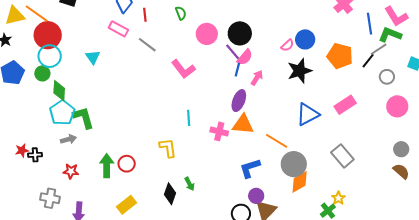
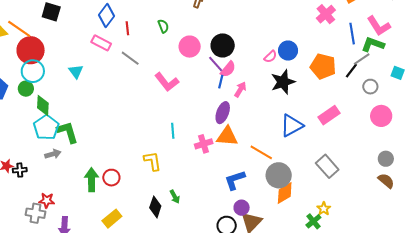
pink cross: (219, 131) -> (204, 144), turned -30
red star: (71, 171) -> (47, 201), moved

